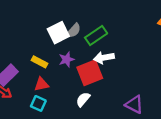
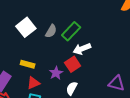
white square: (58, 33) -> (26, 27), moved
purple star: (67, 60) -> (56, 73), moved
red square: (90, 73) -> (73, 64), size x0.7

